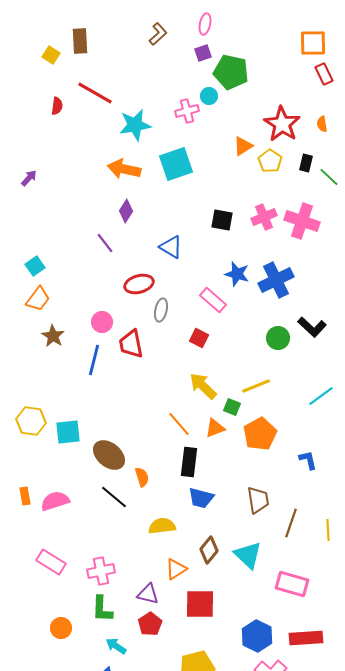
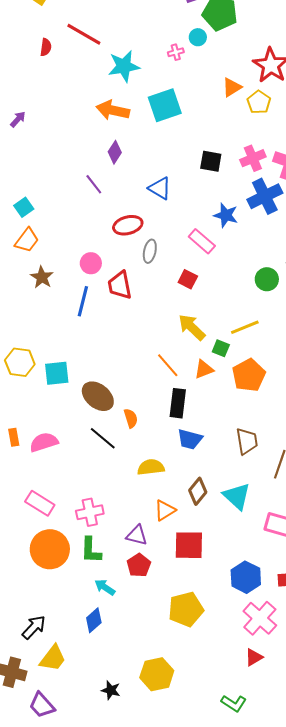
pink cross: (187, 111) -> (176, 52), size x0.7
blue cross: (276, 280) -> (265, 196), moved
orange circle: (61, 628) -> (50, 549), moved, size x1.8

